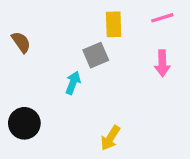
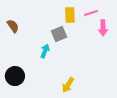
pink line: (162, 18) -> (91, 13), moved
pink arrow: (162, 63) -> (103, 28), moved

